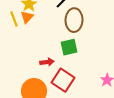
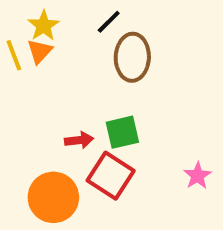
green square: (69, 47) -> (122, 132), moved

